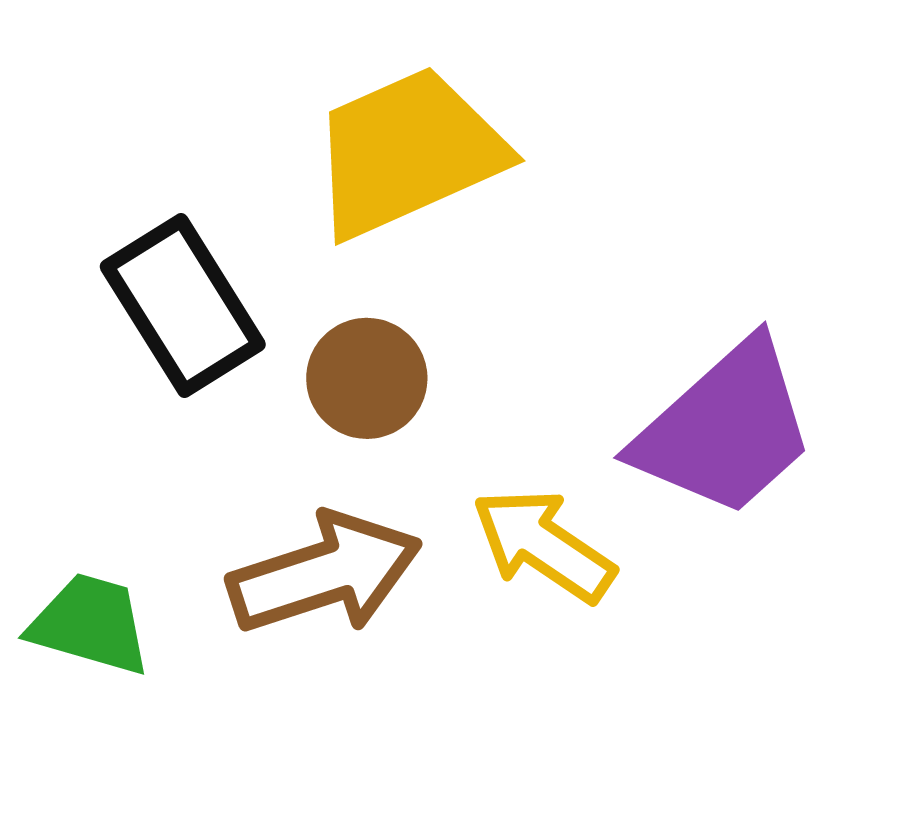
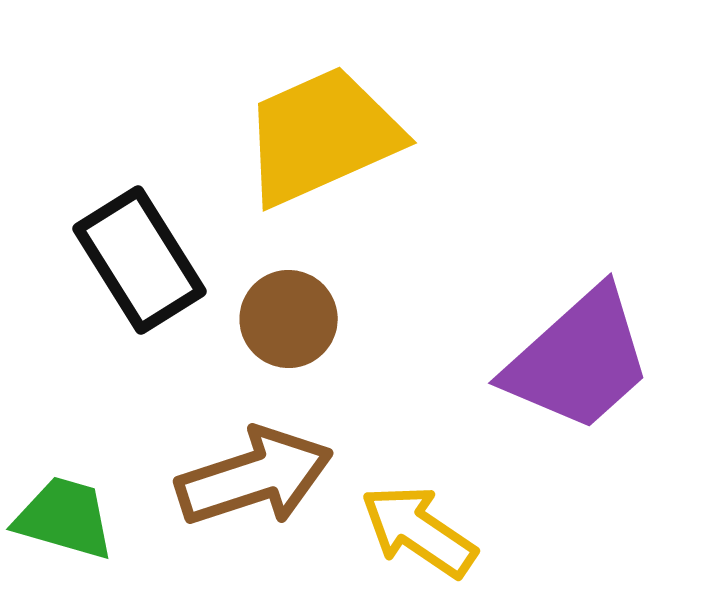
yellow arrow: (543, 545) -> (419, 531), moved

